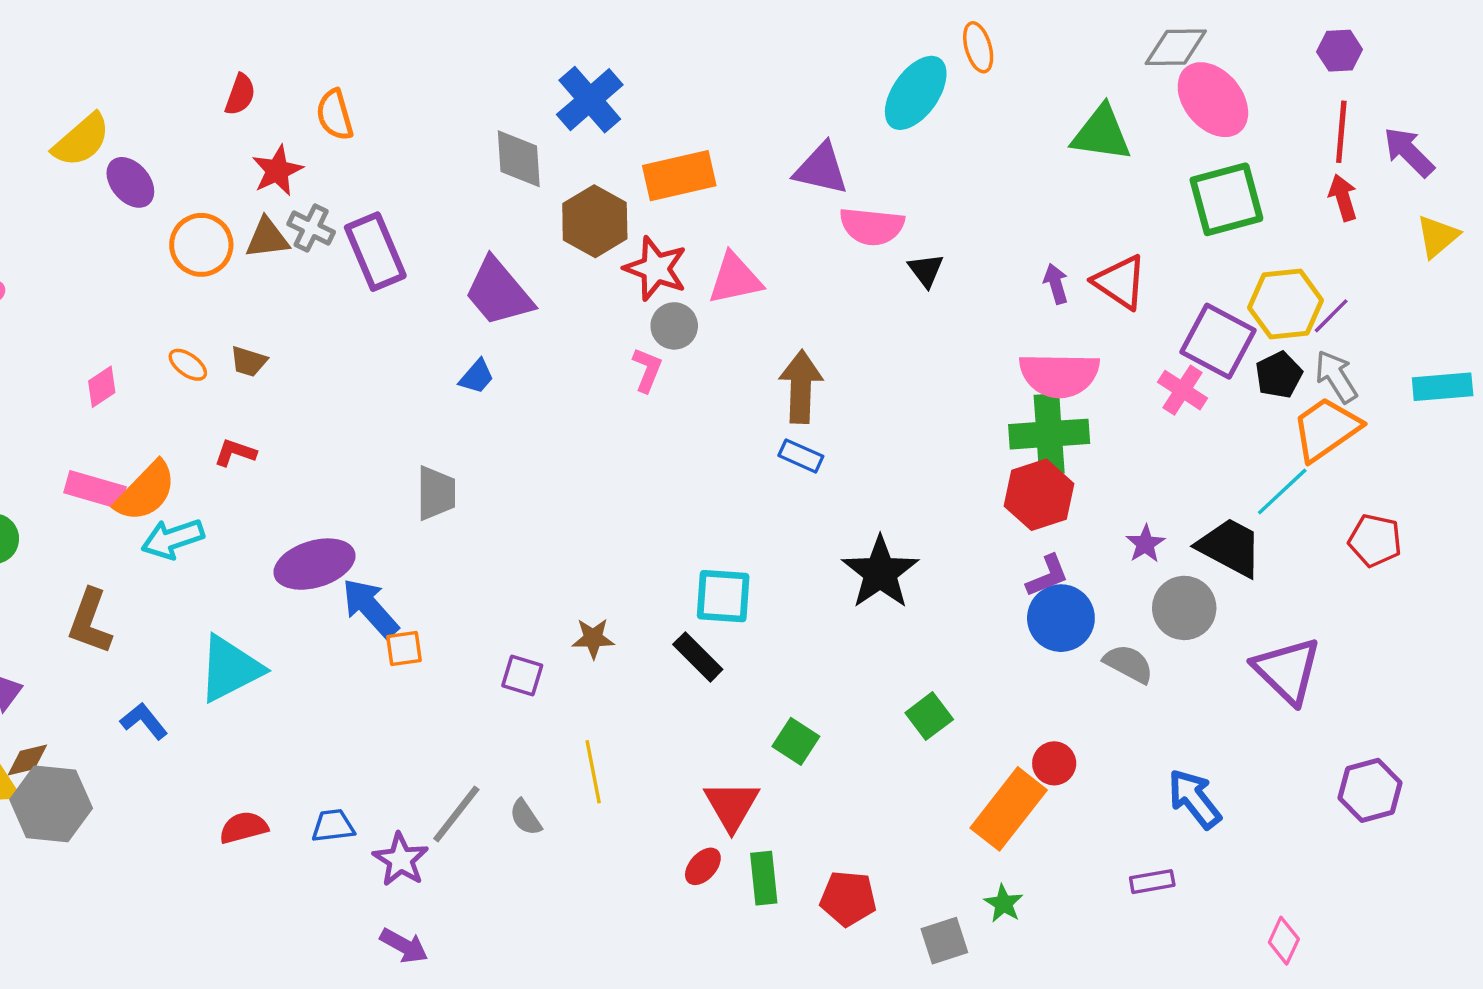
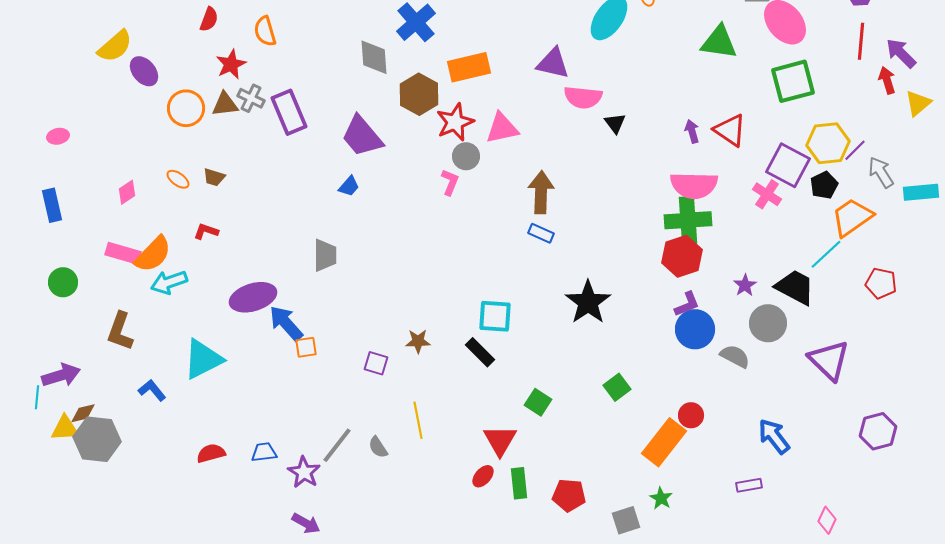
red arrow: (1343, 198) -> (887, 80), moved
red star: (656, 269) -> (455, 122), turned 30
gray arrow: (1336, 377) -> (881, 172), moved

